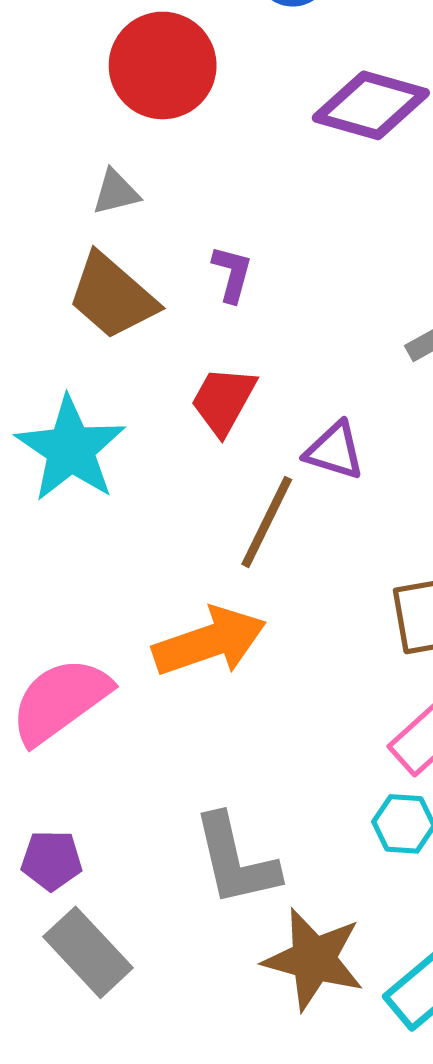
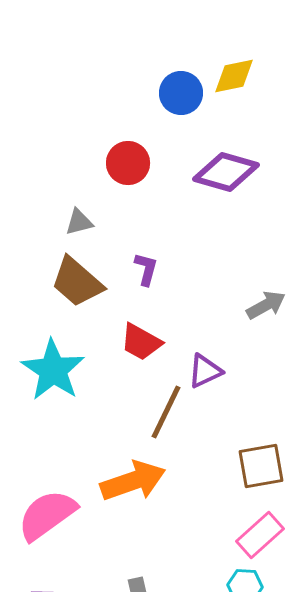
red circle: (163, 65) -> (128, 163), moved, size x0.7
red trapezoid: (223, 400) -> (141, 342), turned -90
purple triangle: (334, 451) -> (205, 371), turned -42

